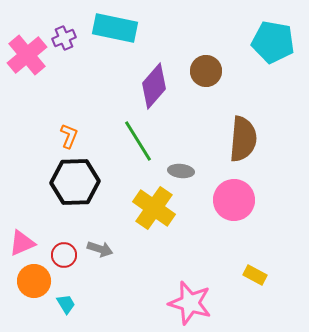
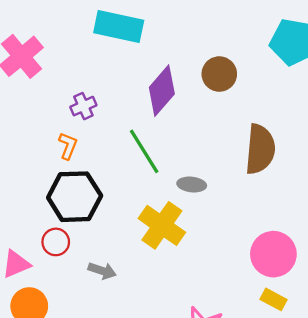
purple cross: (64, 38) -> (83, 106), moved
pink circle: (234, 200) -> (273, 254), moved
red circle: (64, 255) -> (56, 242), moved

